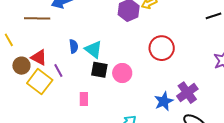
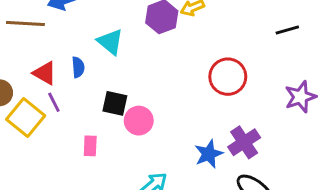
red circle: (162, 48) -> (228, 77), moved
cyan triangle: (93, 49) -> (110, 42), moved
red triangle: (39, 57) -> (45, 73), moved
pink circle: (122, 73) -> (139, 121), moved

